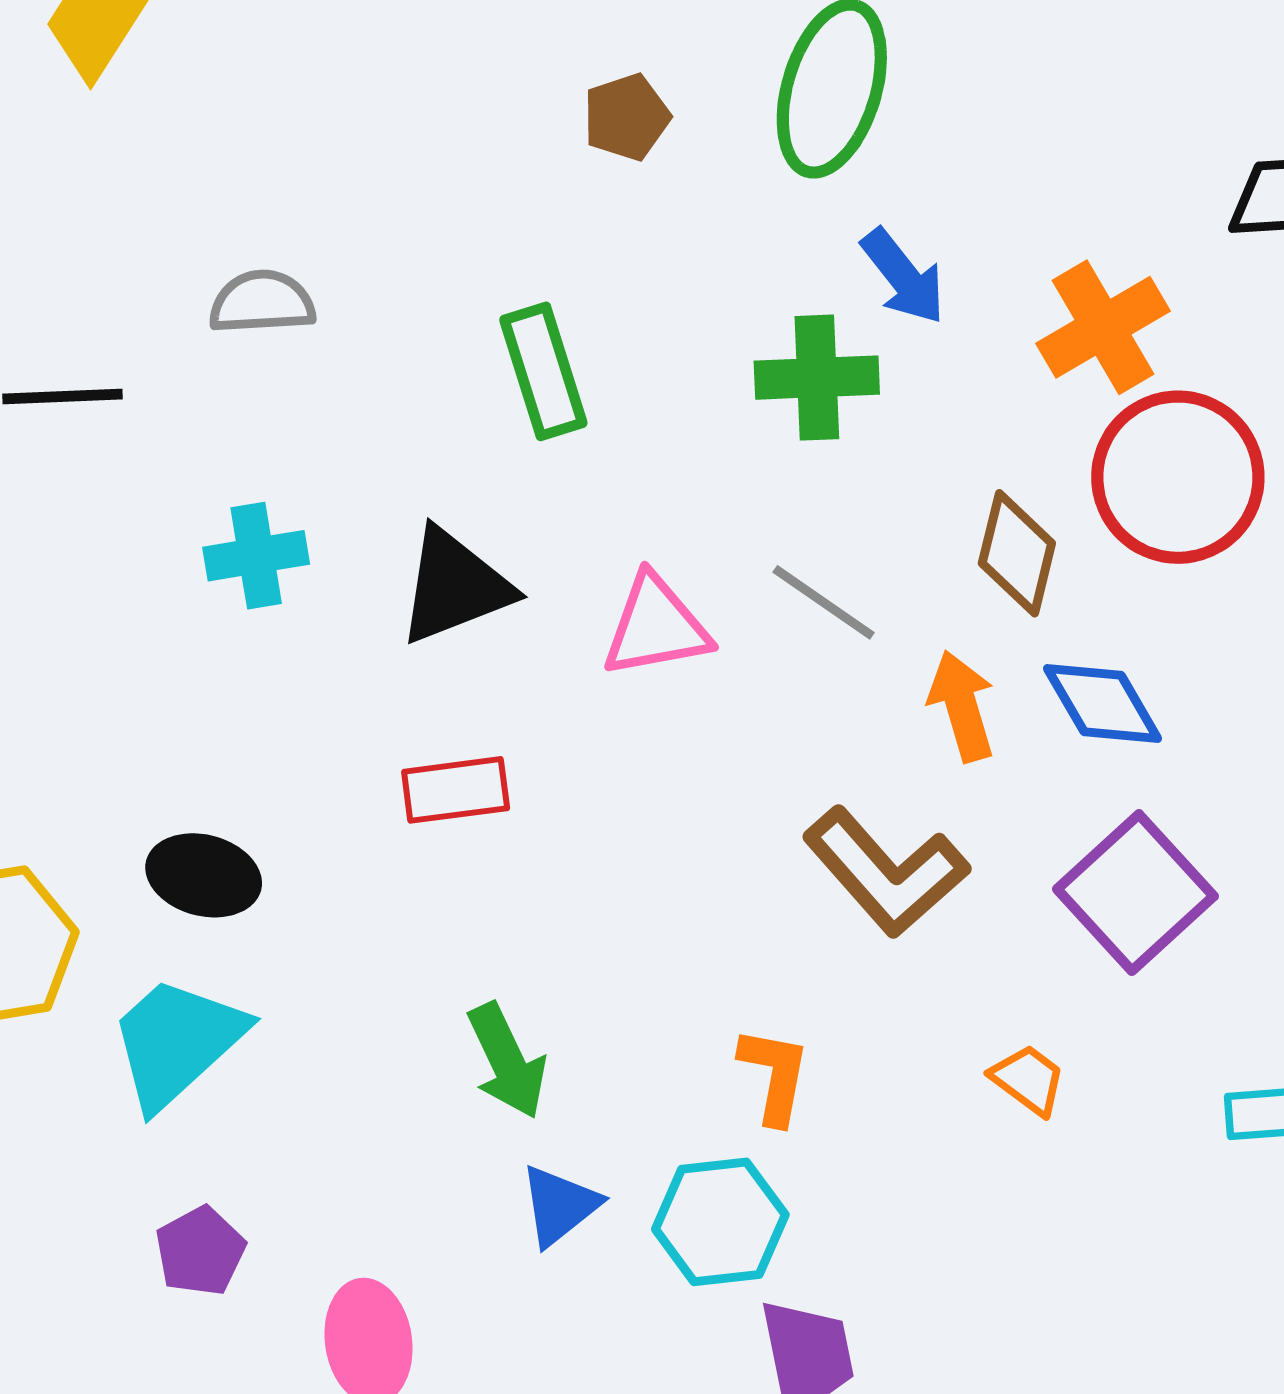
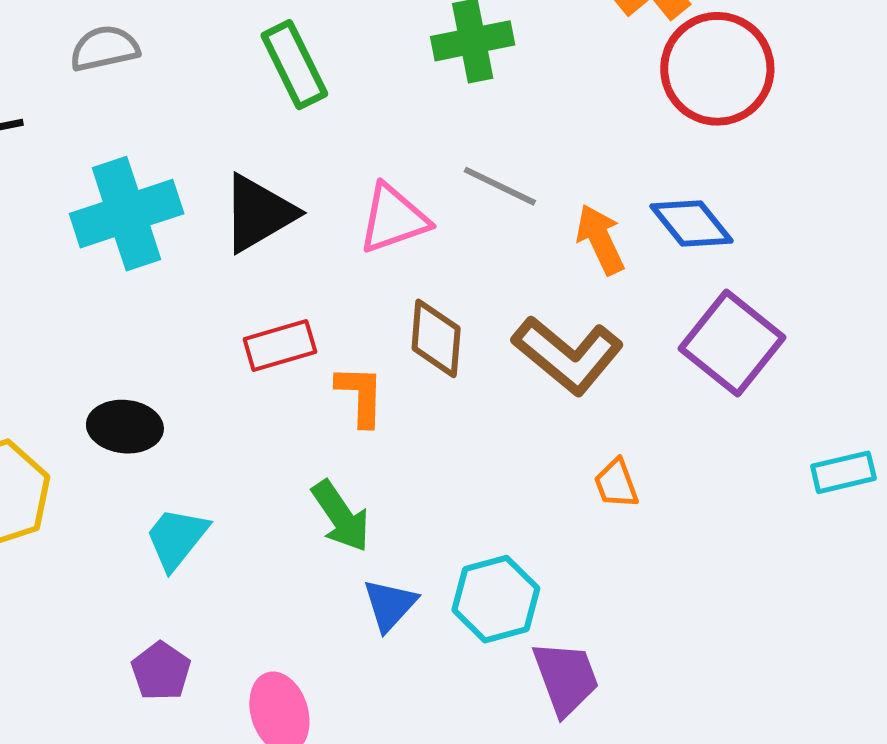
brown diamond: (1017, 553) -> (436, 338), moved
cyan cross: (256, 556) -> (127, 214), size x1.6
cyan trapezoid: (177, 1042) -> (177, 538), moved, size x0.7
orange L-shape: (774, 1075) -> (360, 395), moved
orange trapezoid: (1028, 1080) -> (616, 484), moved, turned -138

